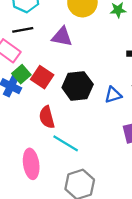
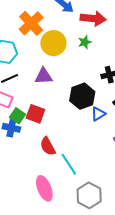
black hexagon: (78, 86) -> (82, 96), moved
cyan line: (66, 143) -> (69, 164), turned 40

